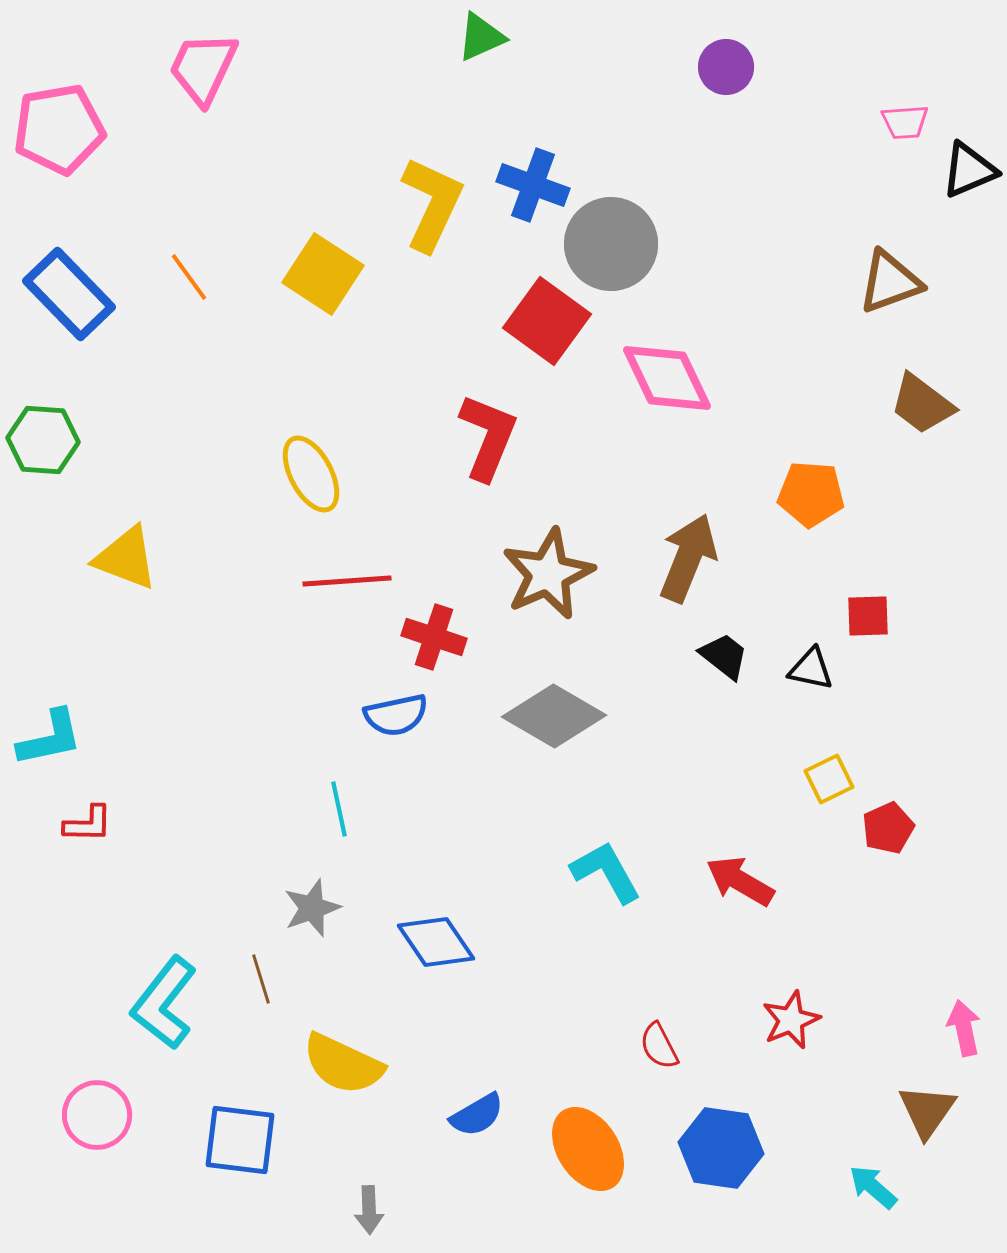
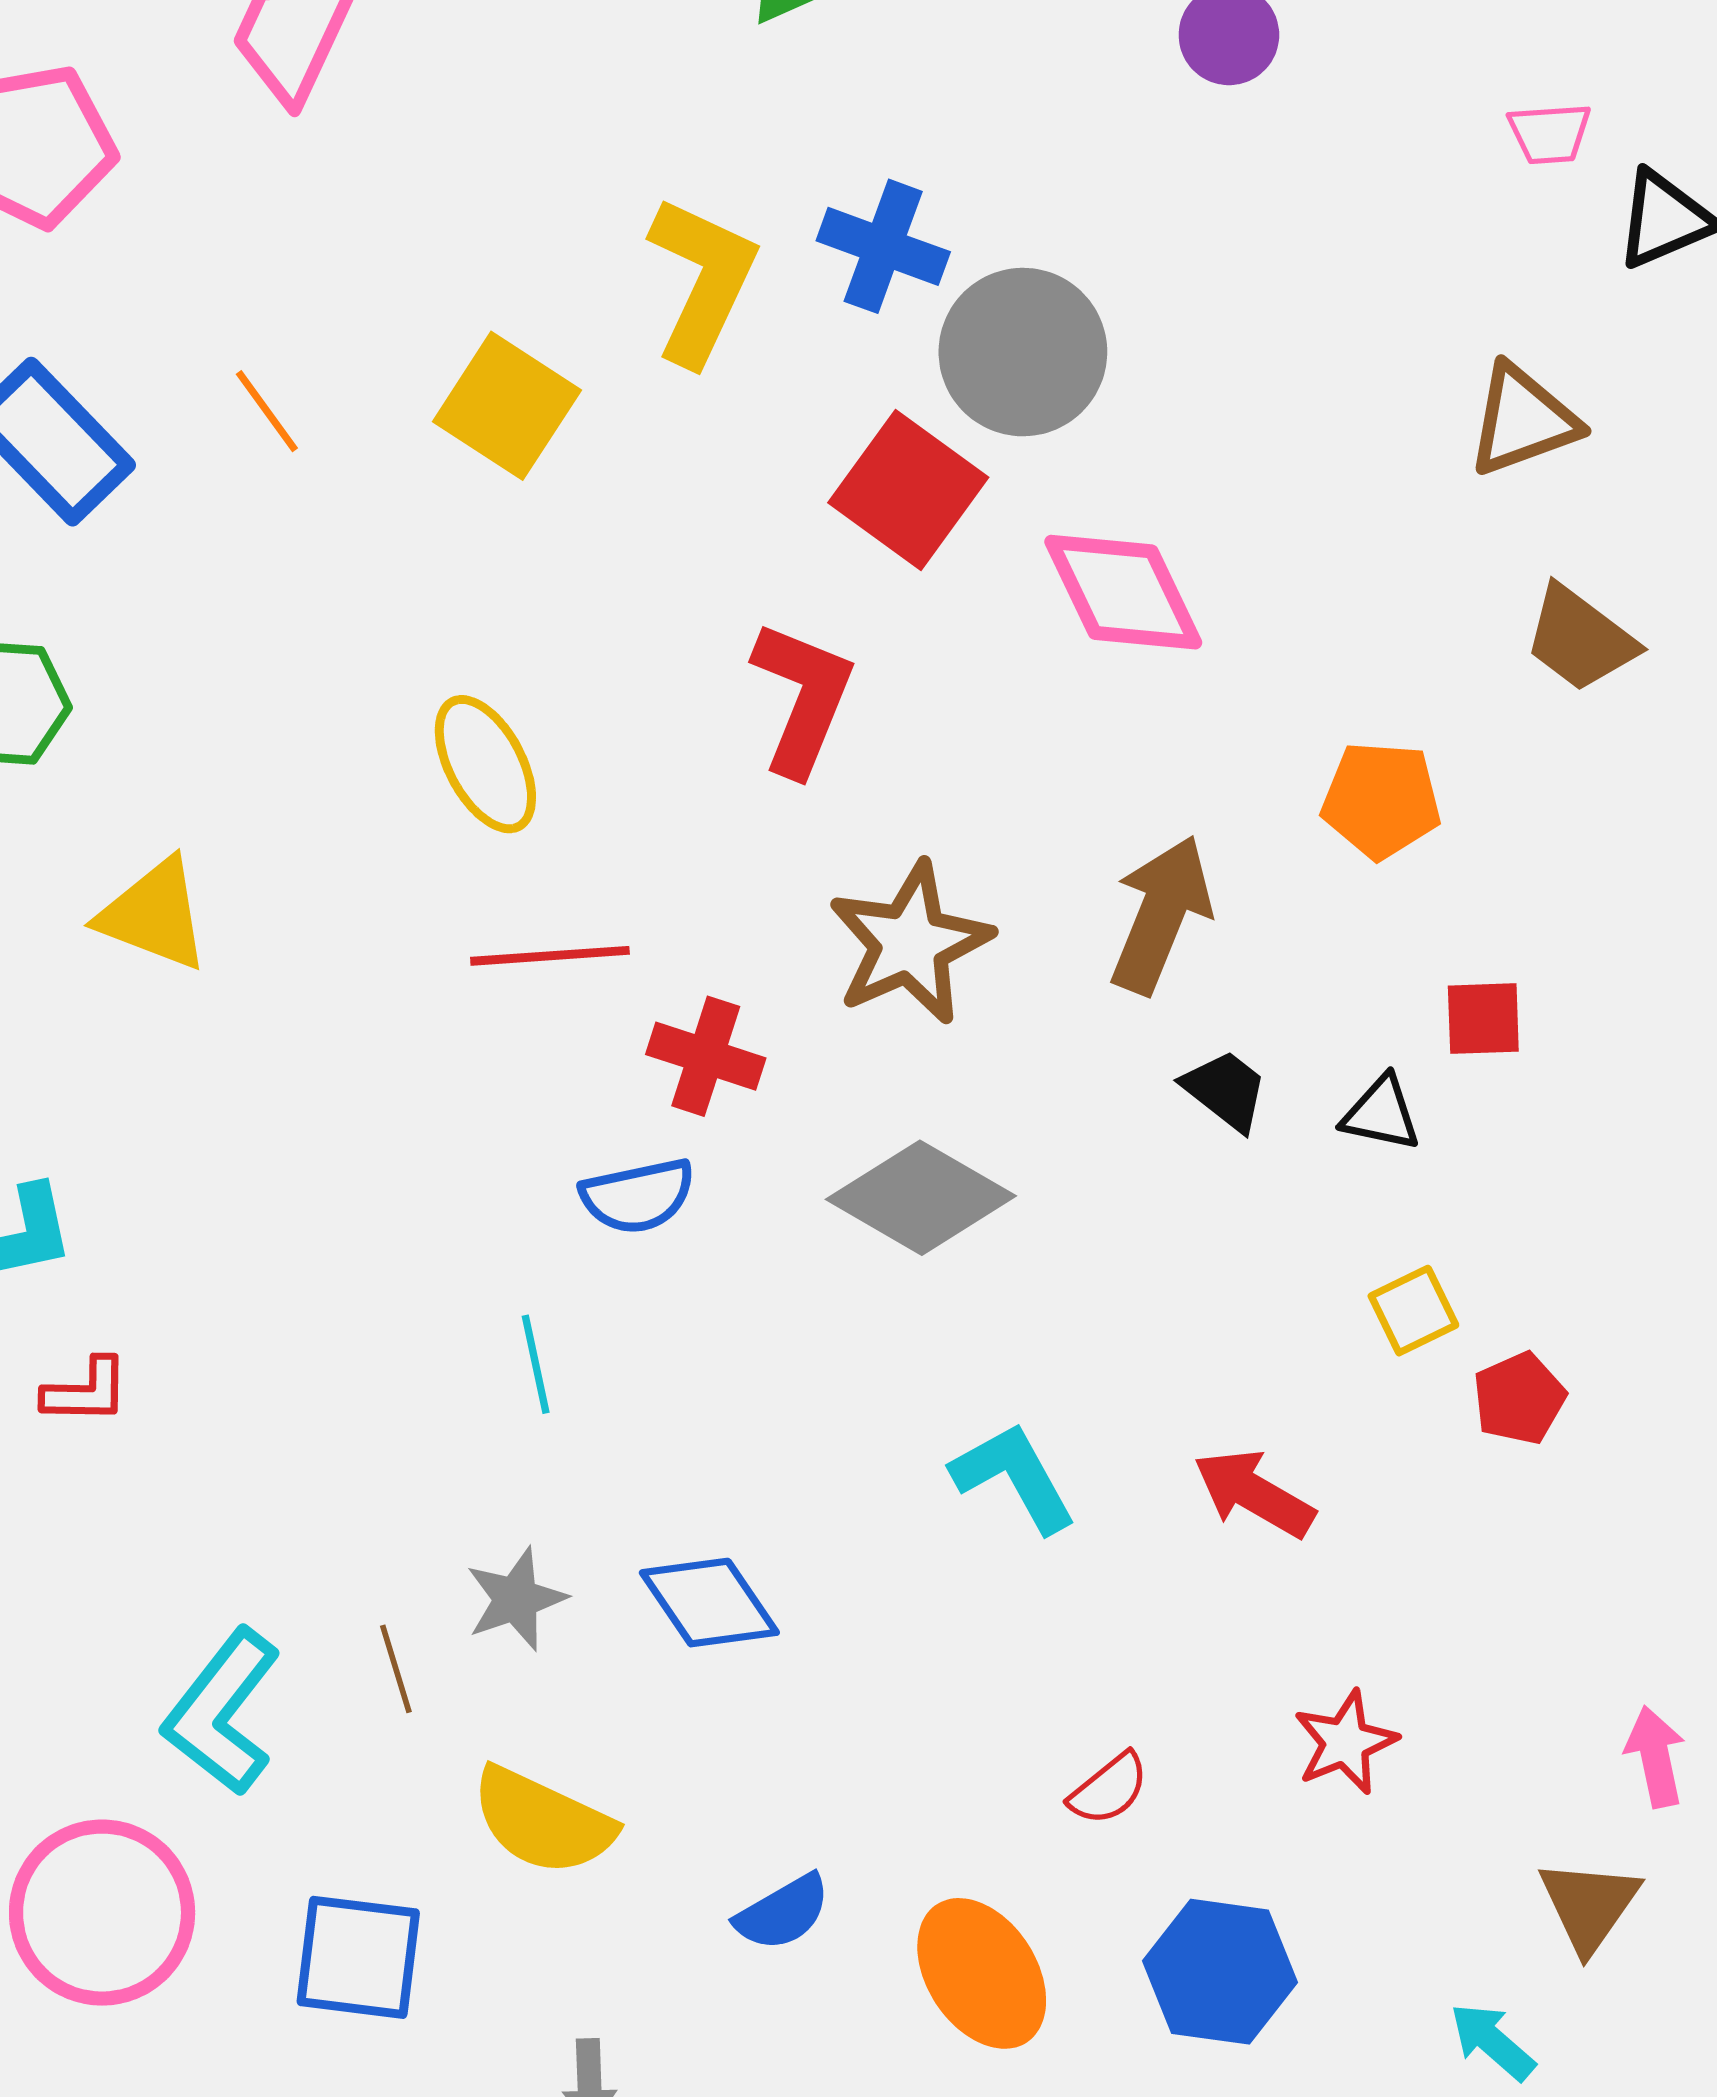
gray star: (312, 908) -> (516, 1599), moved
red semicircle: (659, 1046) -> (1109, 1789), turned -102
pink circle: (97, 1115) -> (102, 1913), size x1.5

